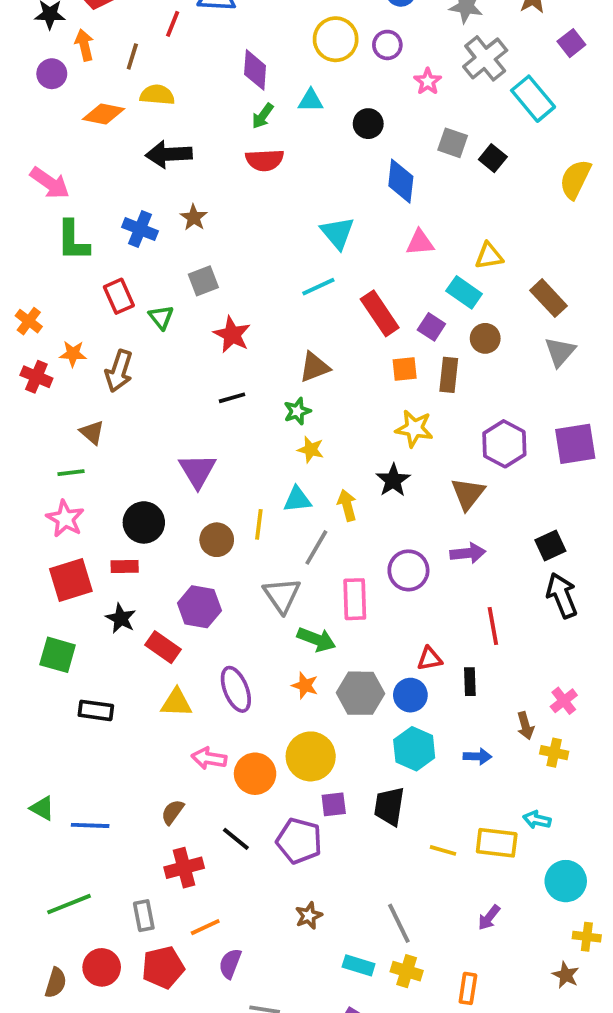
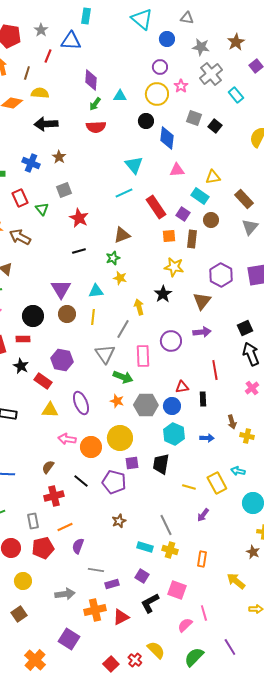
yellow circle: (336, 39) -> (157, 94), moved
cyan rectangle: (533, 99) -> (236, 95), size x0.7
black circle: (368, 124) -> (146, 121), moved
brown arrow: (119, 371) -> (20, 237), turned 100
cyan triangle: (297, 499) -> (96, 291), moved
brown circle: (217, 540) -> (67, 314), moved
pink cross: (564, 701) -> (252, 388), moved
yellow rectangle: (497, 843) -> (217, 483), turned 55
purple arrow: (489, 918) -> (203, 515), moved

